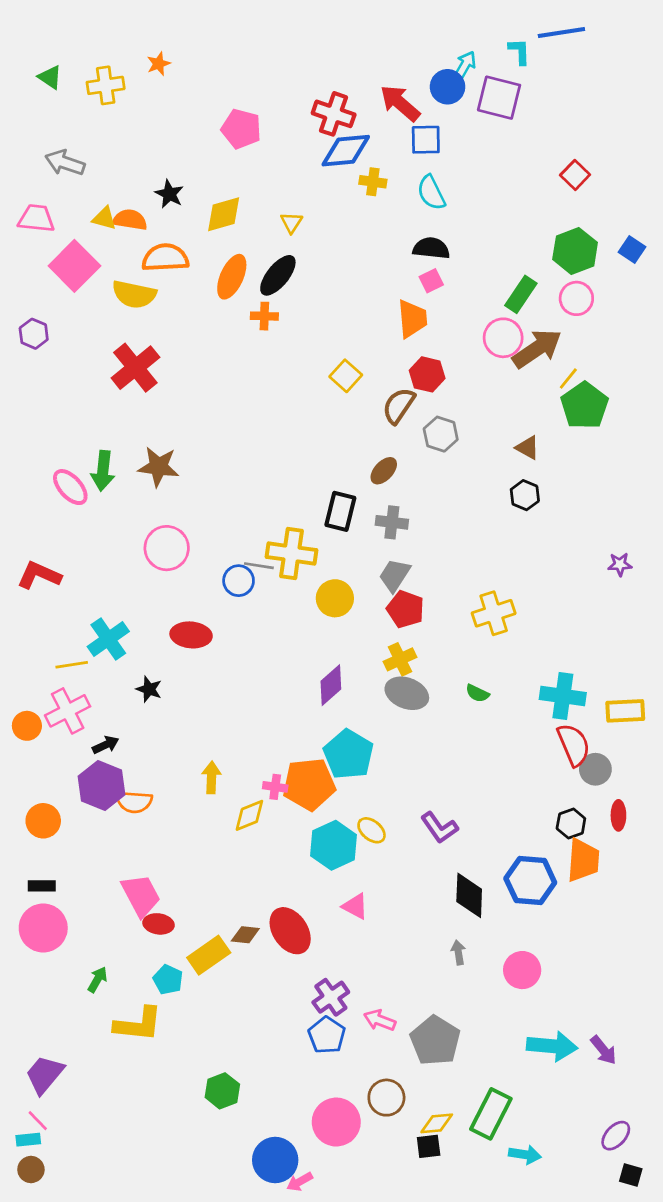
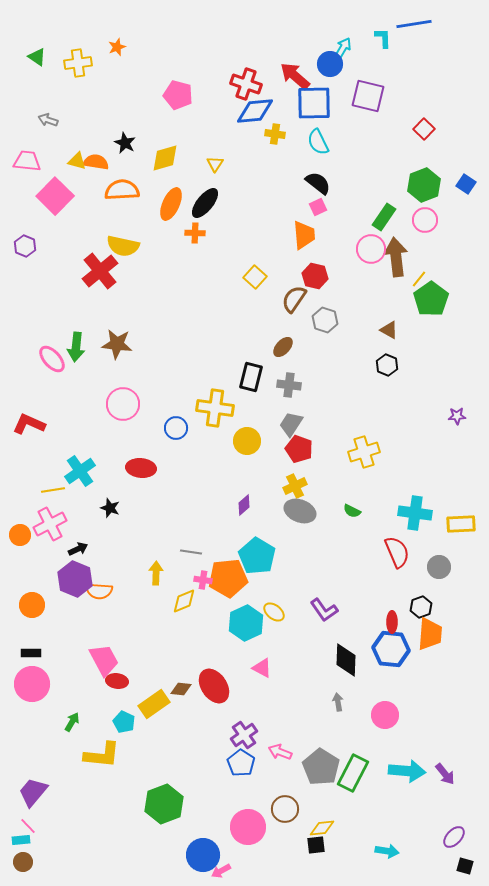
purple square: (499, 98) -> (368, 96), moved
blue square: (426, 140) -> (314, 103), size x1.5
gray arrow: (65, 163) -> (48, 120), size x0.7
black semicircle: (431, 248) -> (318, 183), turned 32
yellow semicircle: (134, 294) -> (123, 246), moved
brown arrow: (537, 349) -> (396, 257), turned -63
gray line: (259, 566) -> (191, 552), moved
purple diamond: (331, 685) -> (244, 505), size x0.7
red semicircle: (574, 745) -> (397, 552), moved
red ellipse: (618, 815) -> (392, 622), moved
green hexagon: (222, 1091) -> (164, 804), size x1.5
green rectangle: (491, 1114) -> (353, 773), moved

